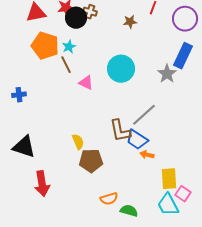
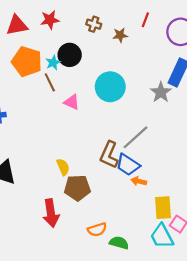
brown cross: (90, 12) -> (94, 24), moved
black circle: (76, 18) -> (70, 55), moved
brown L-shape: (120, 131) -> (109, 155), turned 35
red arrow: (42, 184) -> (51, 213), moved

